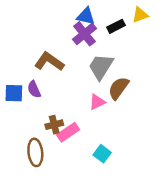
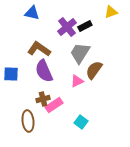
blue triangle: (86, 16) -> (32, 13), moved
black rectangle: (116, 26) -> (85, 26), moved
purple semicircle: (34, 89) -> (44, 71), moved, size x1.6

